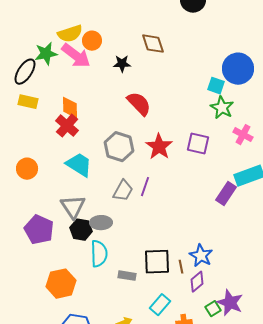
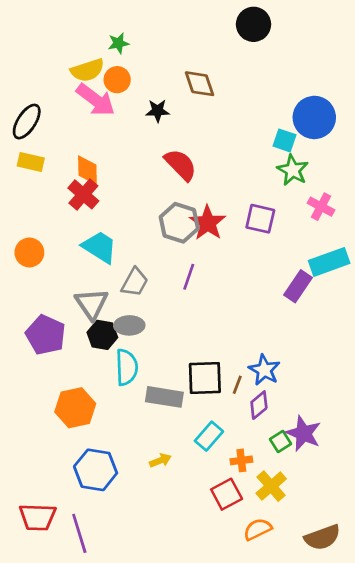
green star: (46, 54) -> (118, 43), moved, size x0.7
gray hexagon: (119, 147) -> (179, 223), moved
gray trapezoid: (123, 191) -> (135, 282), moved
brown line: (181, 267) -> (237, 385), turned 32
gray rectangle: (127, 276) -> (164, 397), size x1.5

